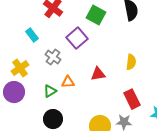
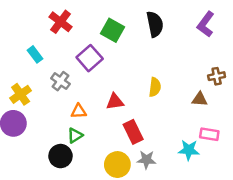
green triangle: (50, 91) -> (75, 135), moved
red rectangle: (132, 99) -> (133, 132), moved

